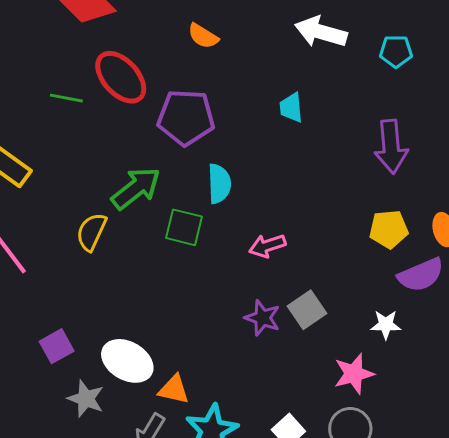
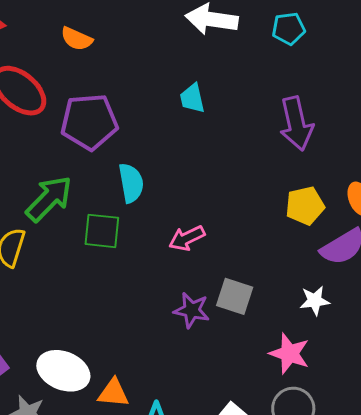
orange semicircle: (203, 36) -> (77, 39), moved
gray square: (307, 310) -> (235, 296), turned -30
pink star: (354, 374) -> (289, 354), turned -30

